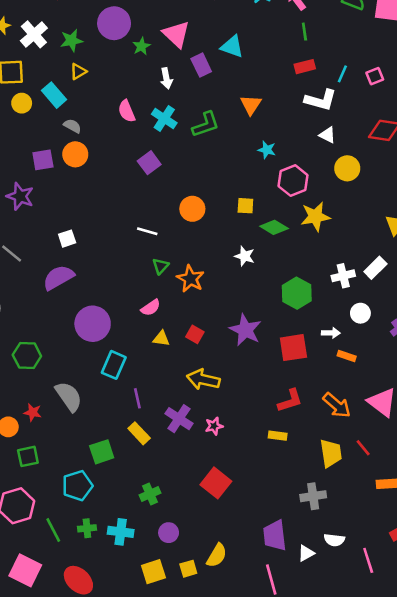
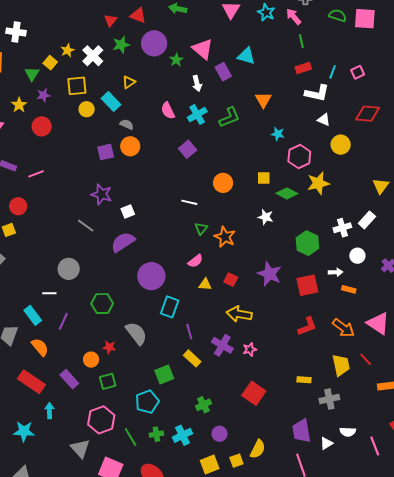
green star: (71, 40) -> (121, 45), moved
cyan cross: (164, 118) -> (197, 115), turned 30
purple star: (20, 196) -> (102, 194), moved
yellow rectangle: (278, 436) -> (304, 380), moved
cyan cross: (121, 532) -> (183, 435), turned -30

